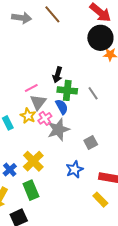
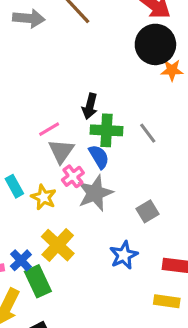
yellow star: (28, 116) -> (44, 197), moved
green rectangle: (31, 190) -> (38, 281), moved
yellow rectangle: (100, 200) -> (167, 301), turned -35

